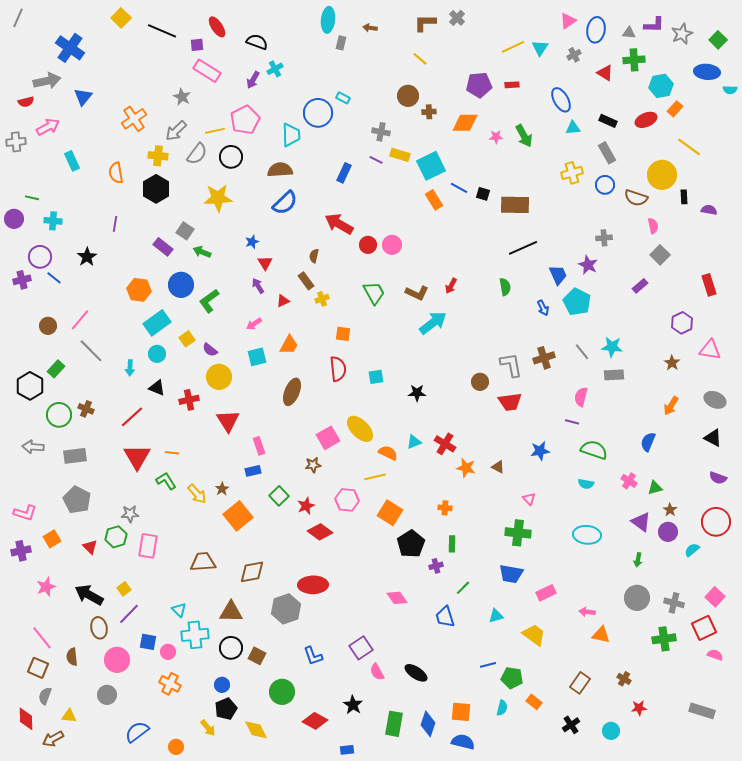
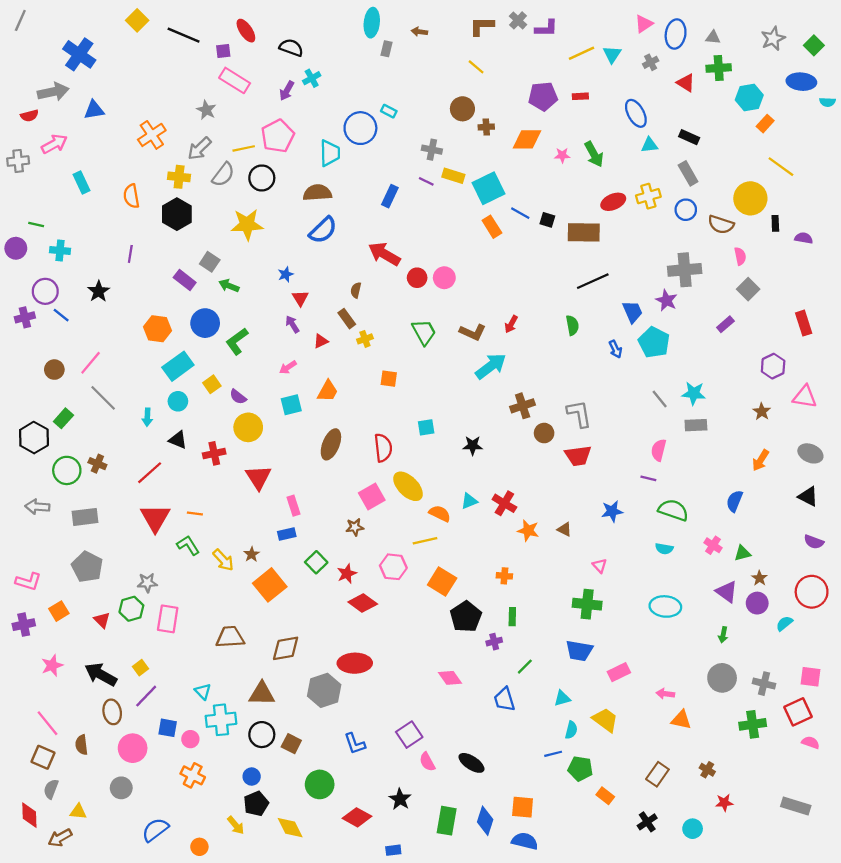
purple L-shape: (654, 25) -> (546, 28), moved
blue triangle: (83, 97) -> (94, 110), turned 42
red ellipse: (646, 120) -> (613, 202), moved
gray cross: (604, 238) -> (685, 270), size x1.8
brown cross: (544, 358) -> (523, 406), moved
red semicircle: (338, 369) -> (383, 448), moved
pink square: (715, 597) -> (810, 677), turned -36
cyan semicircle: (502, 708) -> (571, 730), moved

